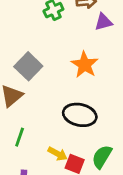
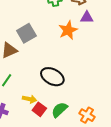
orange star: (85, 65) -> (68, 30), moved
yellow arrow: (58, 154) -> (30, 99), turned -32

